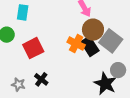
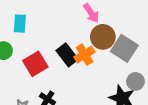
orange cross: (76, 44) -> (85, 55), turned 36
black rectangle: (90, 46) -> (67, 55), moved

